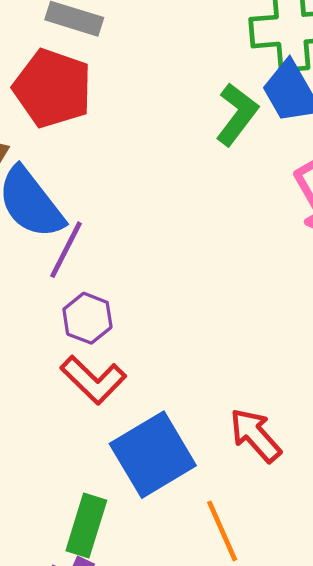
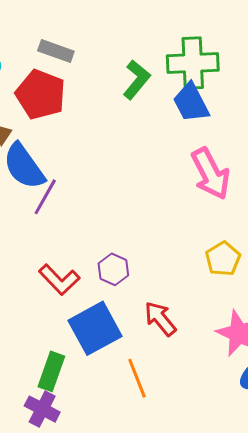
green L-shape: (237, 114) -> (136, 80), moved
purple hexagon: (87, 318) -> (113, 269), moved

